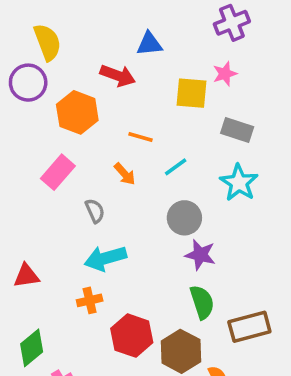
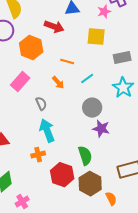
pink star: (225, 74) -> (104, 12), moved
gray rectangle: (237, 130) -> (122, 58), turned -30
cyan arrow: (105, 258) -> (47, 131), turned 85
green semicircle: (202, 302) -> (85, 156), moved

